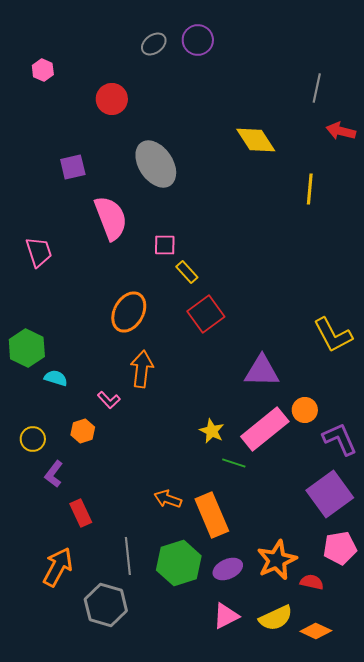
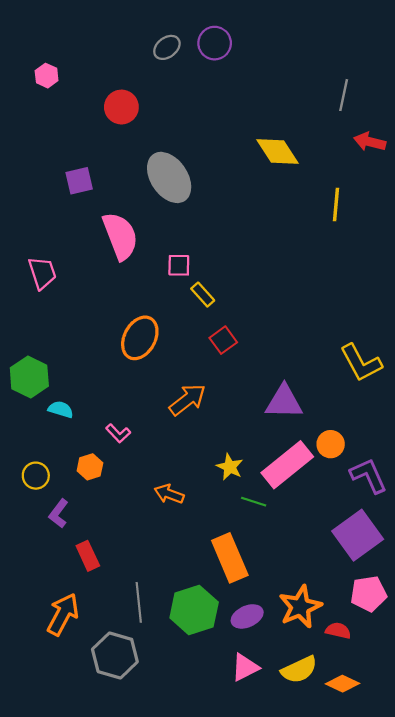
red square: (206, 314) -> (223, 340), size x0.7
orange arrow: (142, 369) -> (188, 400), moved, turned 45
orange arrow: (168, 499) -> (169, 494), moved

